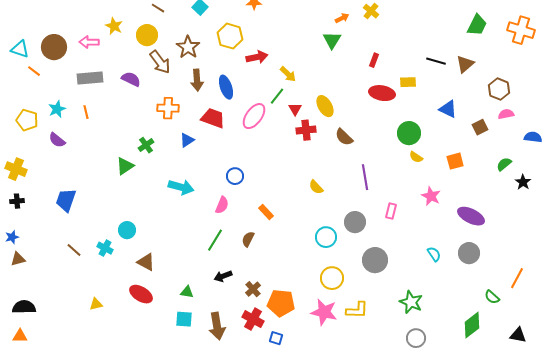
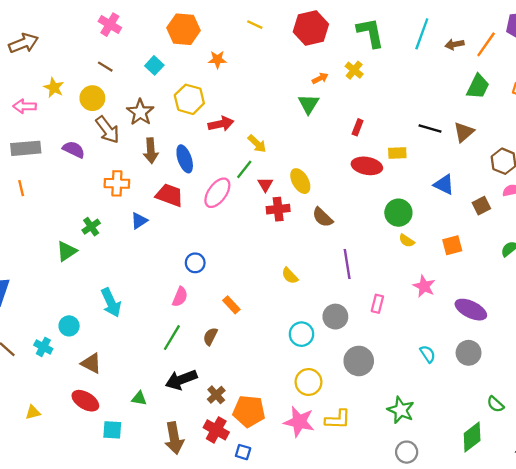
cyan arrow: (181, 187) -> (111, 303), moved, turned 50
black arrow: (223, 276) -> (181, 380), size x1.5
cyan square: (184, 319) -> (112, 430), moved

